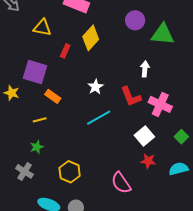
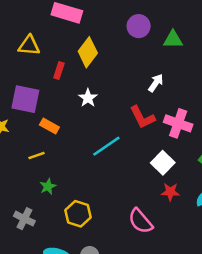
green triangle: (163, 34) -> (173, 40), size x0.7
white arrow: (145, 69) -> (156, 83), turned 35
white star: (96, 87) -> (88, 98), moved
green star: (37, 147) -> (48, 186), moved

